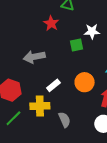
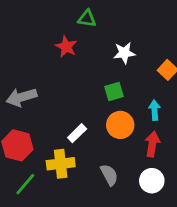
green square: (77, 45) -> (114, 92), moved
gray arrow: (34, 57) -> (21, 97), moved
gray semicircle: (64, 120) -> (109, 175), moved

